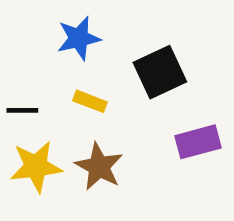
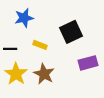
blue star: (79, 38) -> (24, 18), moved
yellow star: (36, 167) -> (16, 74), turned -30

